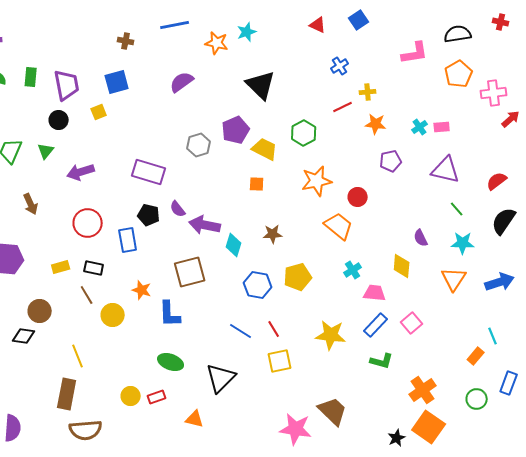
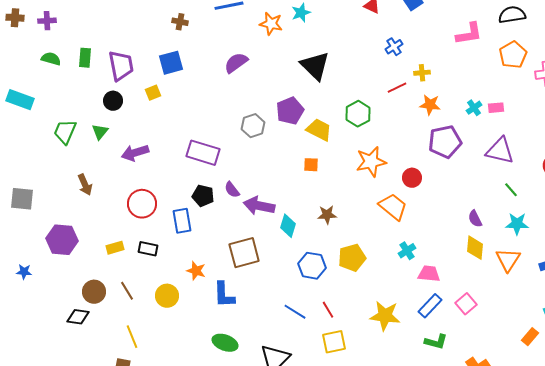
purple pentagon: (391, 161) -> (445, 142), size x1.5
yellow diamond: (402, 266) -> (475, 248), moved
brown line: (87, 295) -> (127, 291), moved

